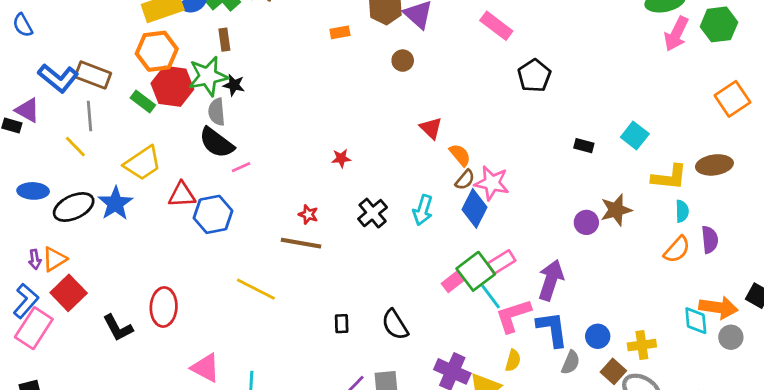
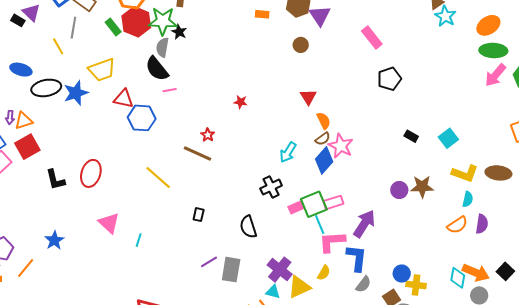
black cross: (373, 213) -> (271, 187), moved
black rectangle: (342, 324) -> (199, 215), moved
blue circle: (598, 336) -> (402, 274), moved

